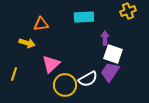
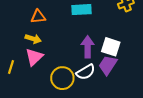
purple arrow: (105, 38) -> (88, 47), moved, size x1.5
yellow arrow: (27, 43) -> (33, 39), moved
pink triangle: (51, 64) -> (34, 57), moved

